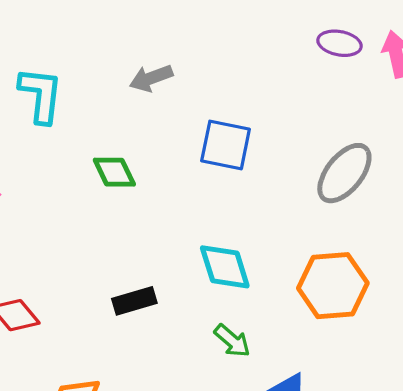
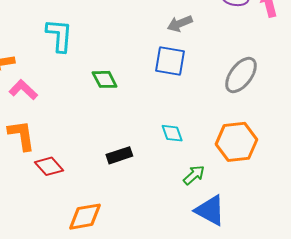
gray arrow: (151, 78) -> (180, 24), moved
cyan diamond: (225, 267) -> (172, 133), size x0.7
green arrow: (232, 341) -> (194, 175), moved, turned -80

